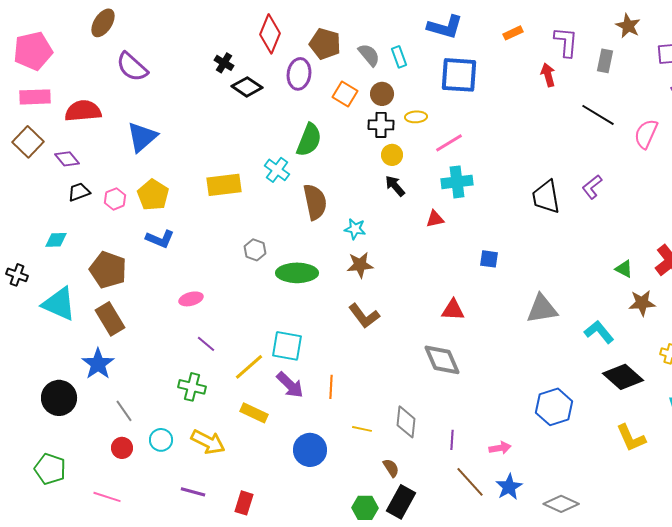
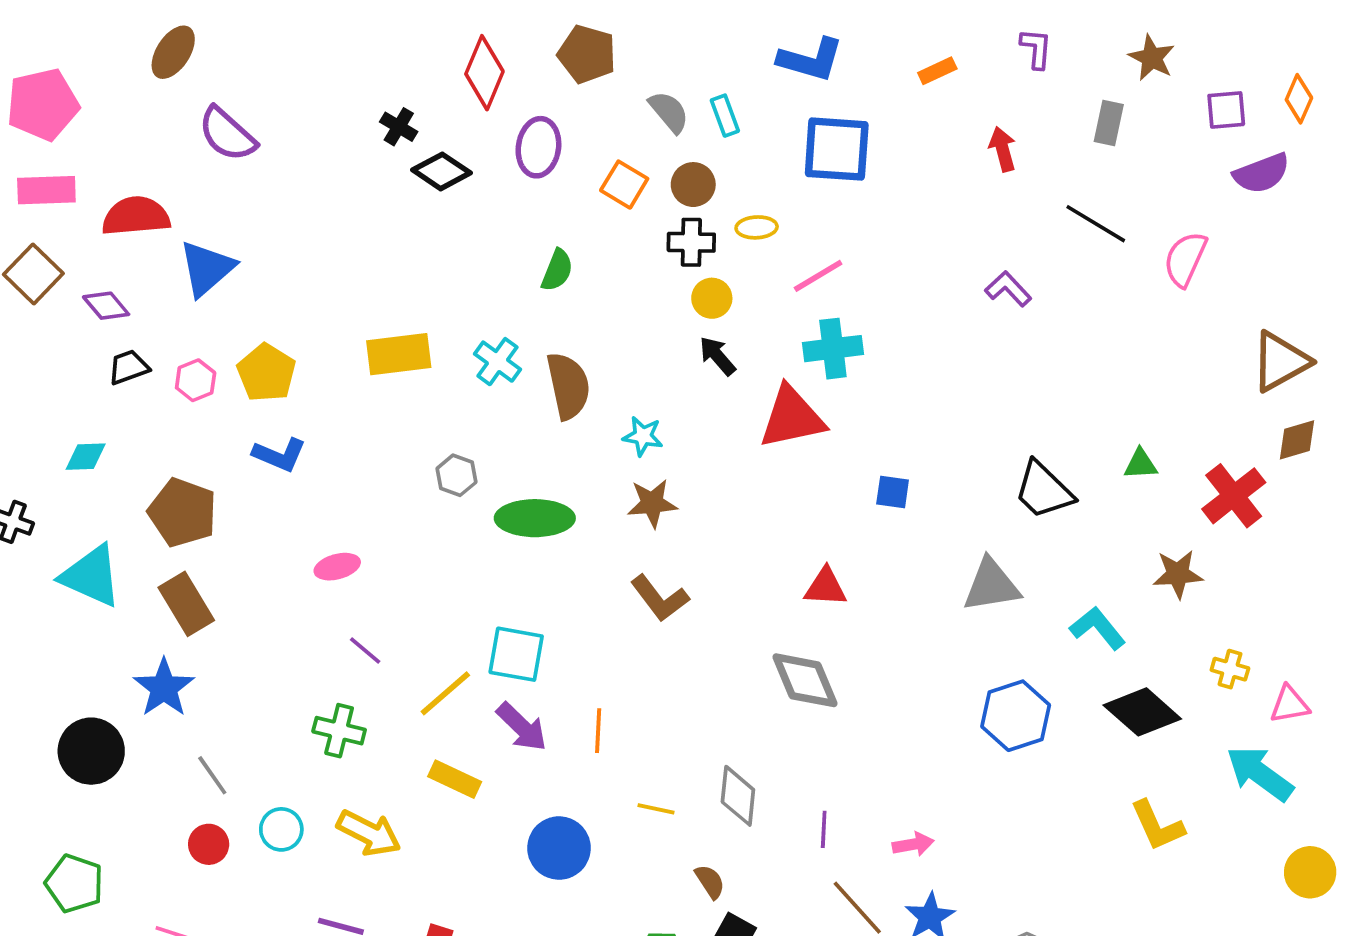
purple L-shape: (566, 42) -> (1036, 48), moved, size x0.7
brown pentagon: (325, 44) -> (587, 54), moved
blue triangle: (142, 137) -> (207, 268), moved
green semicircle: (309, 140) -> (557, 270), size x0.7
cyan cross: (277, 170) -> (497, 362), moved
purple L-shape: (592, 187) -> (1008, 289), moved, turned 85
black trapezoid: (546, 197) -> (1044, 490), moved, turned -36
red triangle: (435, 219) -> (792, 417), size x2.0
green triangle: (624, 269) -> (1141, 464), moved, turned -30
blue hexagon: (554, 407) -> (1016, 716), moved

